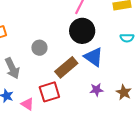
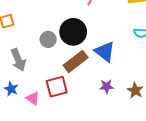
black circle: (82, 31) -> (73, 32), moved

